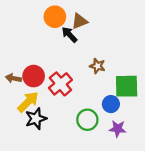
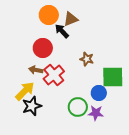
red circle: (34, 76) -> (43, 48), moved
brown arrow: (13, 78) -> (36, 70), moved
purple star: (118, 129) -> (96, 113), moved

